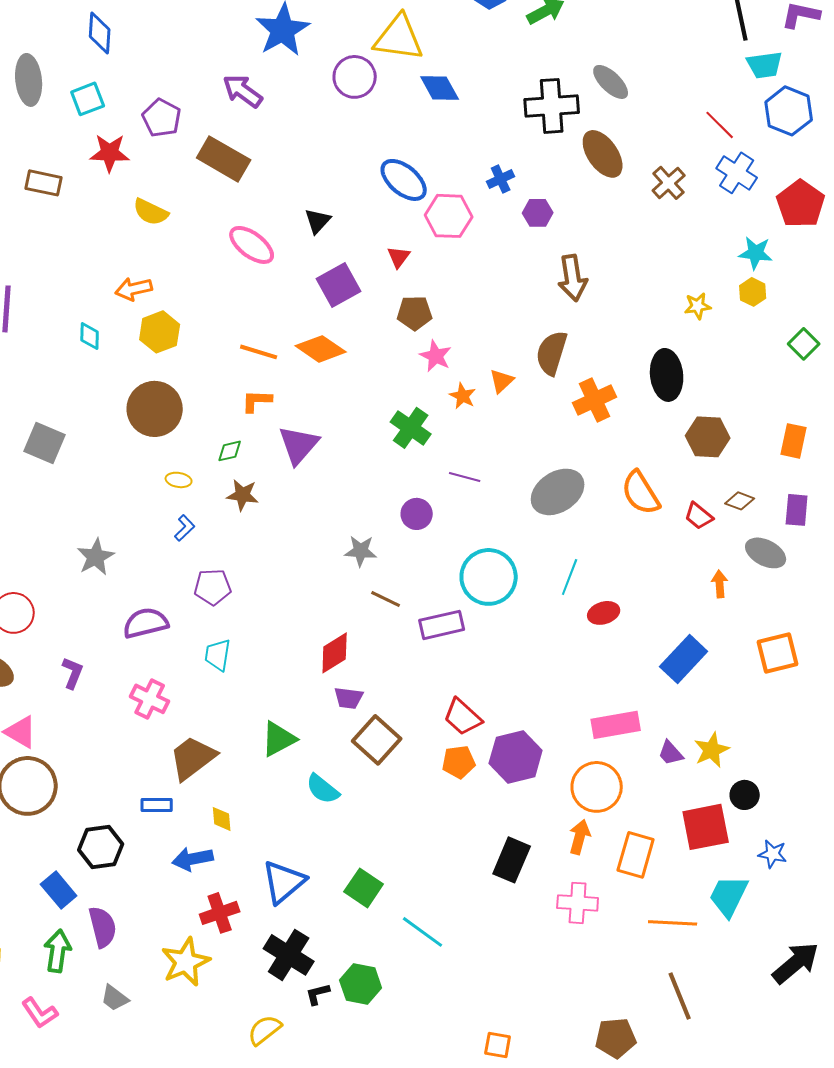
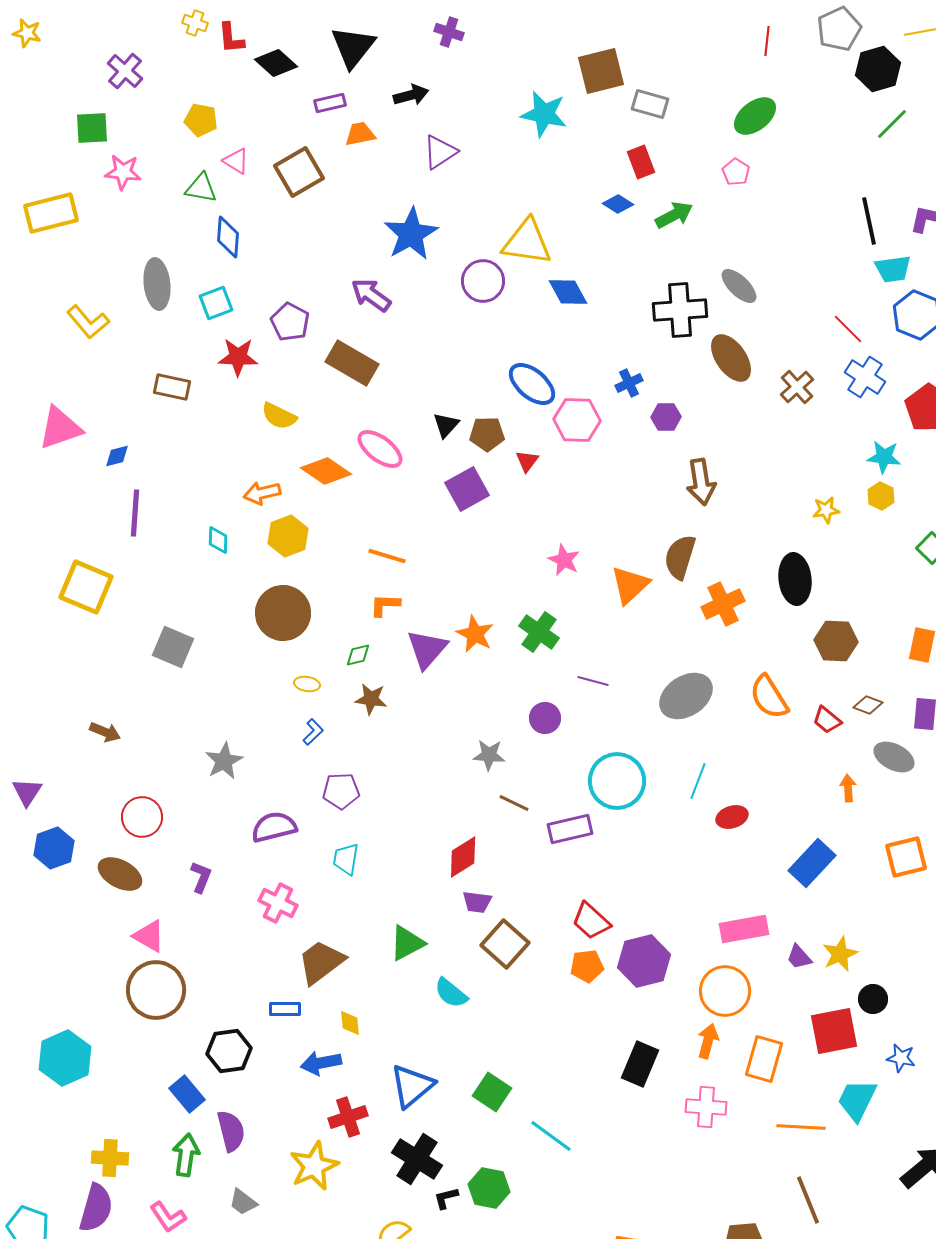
brown pentagon: (415, 313) -> (487, 434), moved
orange diamond: (321, 349) -> (326, 471), moved
orange triangle: (502, 381) -> (630, 585), size x1.6
orange star: (463, 396) -> (475, 634), moved, size x1.4

